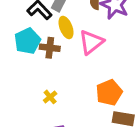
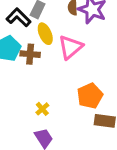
yellow cross: (50, 97) -> (42, 109), moved

